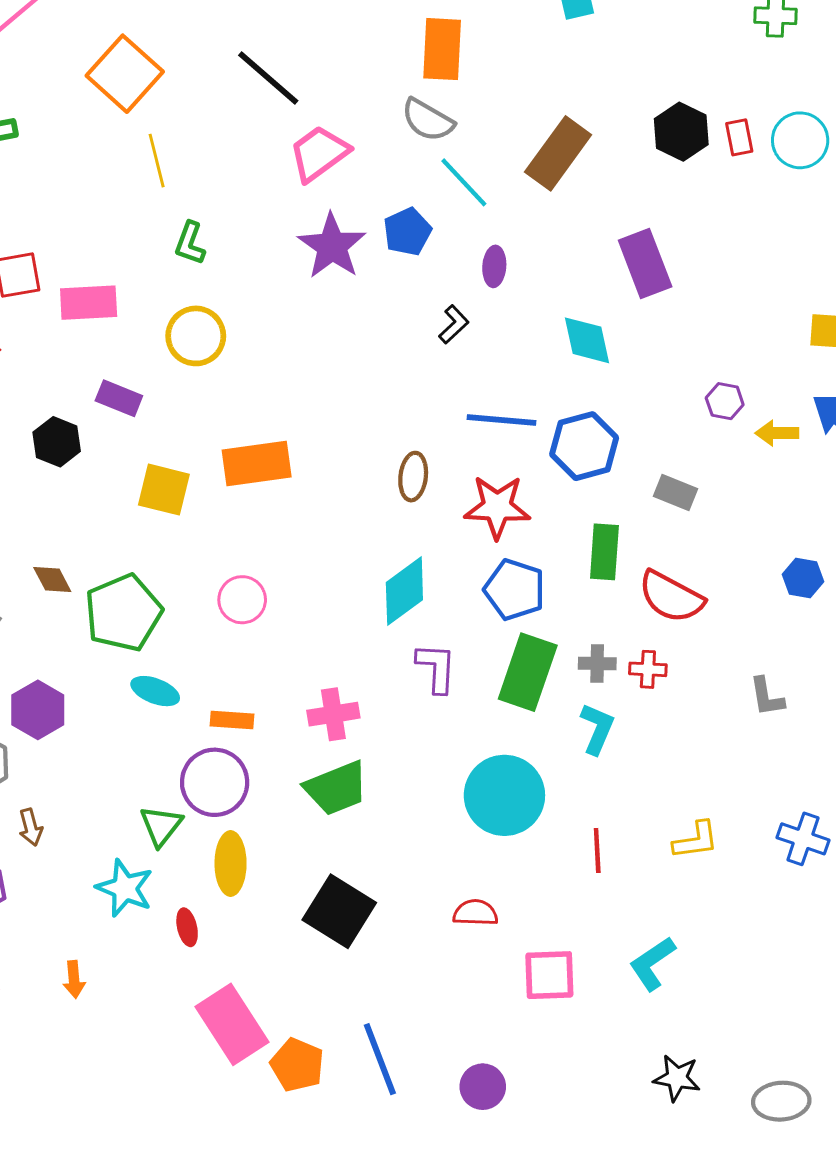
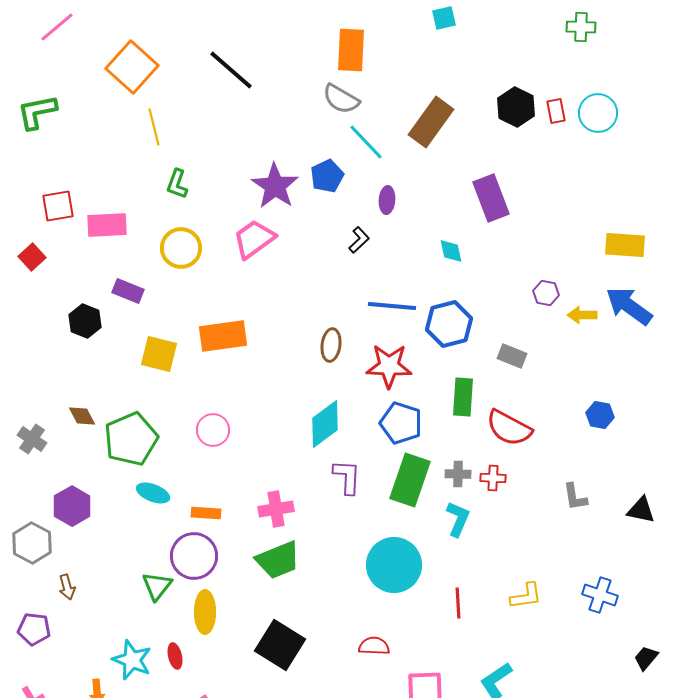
pink trapezoid: (319, 153) -> (254, 239), moved
cyan diamond: (587, 340) -> (451, 251), size x0.7
cyan star: (125, 888) -> (132, 660), moved

